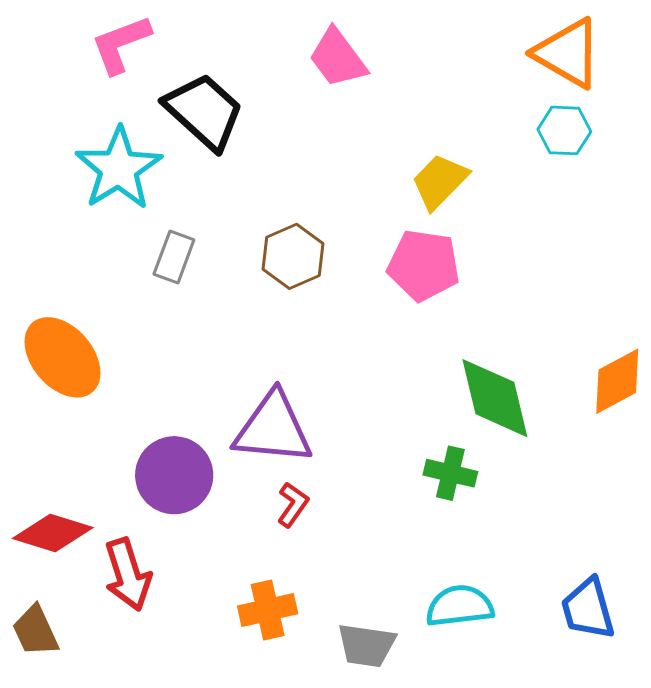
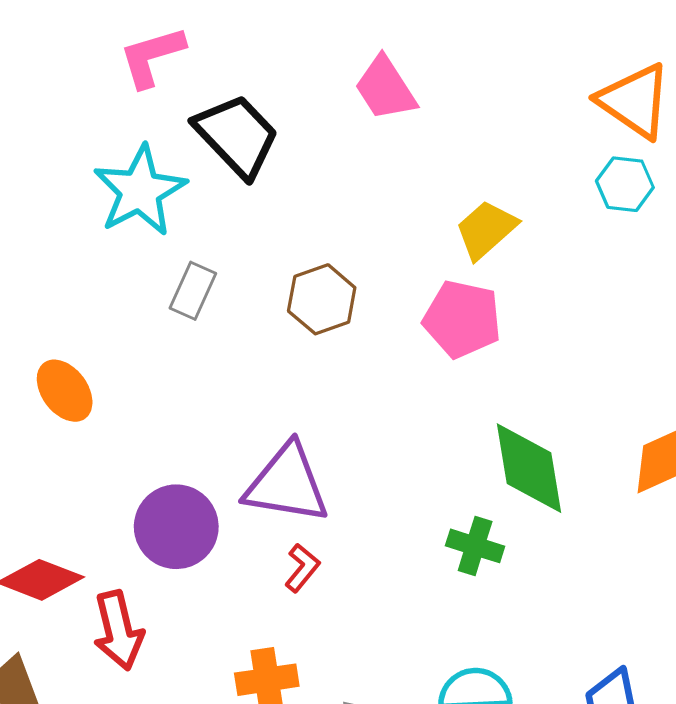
orange ellipse: (62, 357) -> (65, 391), size x0.7

